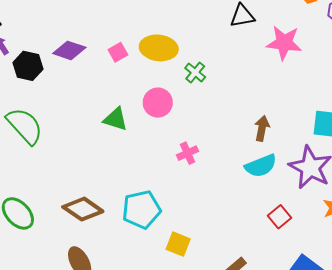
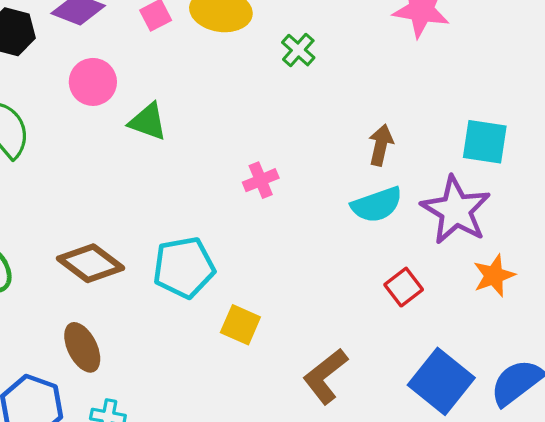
green cross: (195, 72) -> (298, 50), moved
pink circle: (158, 103) -> (93, 82), moved

